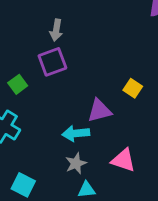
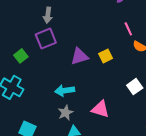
yellow square: (133, 88) -> (106, 56), turned 32
purple triangle: (99, 111) -> (79, 56), moved

